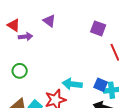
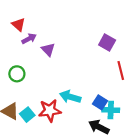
purple triangle: (49, 21) -> (48, 49), moved
purple arrow: (25, 37) -> (29, 39), turned -32

